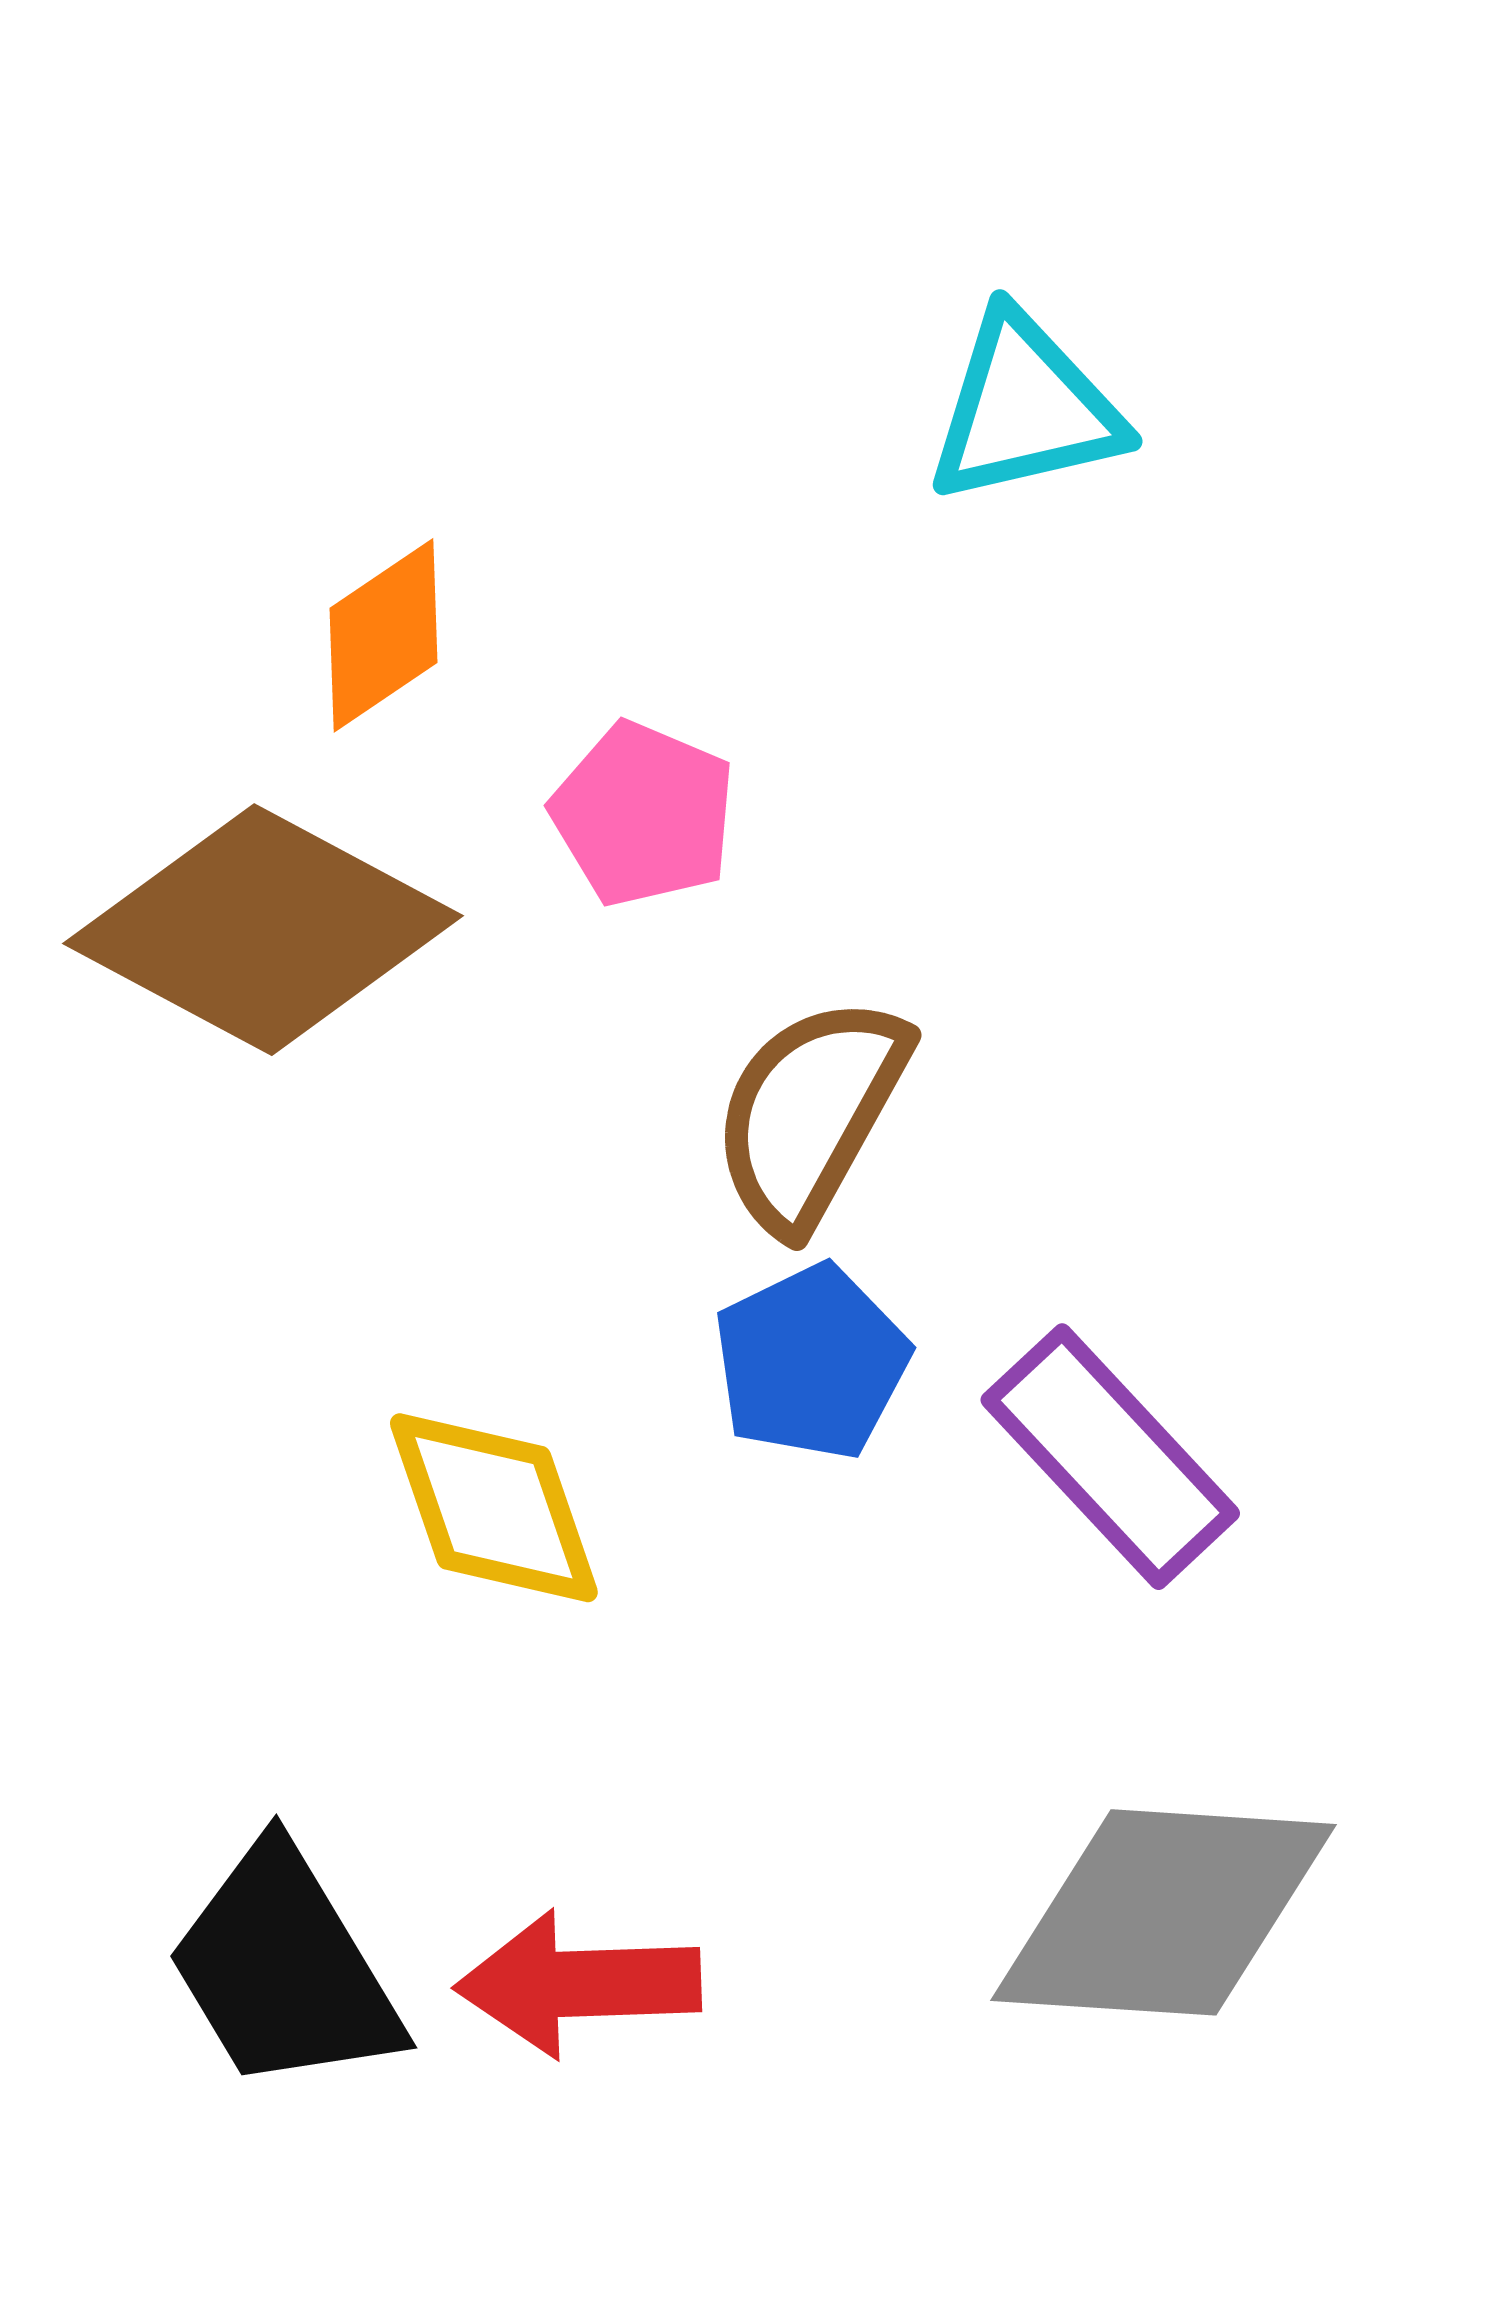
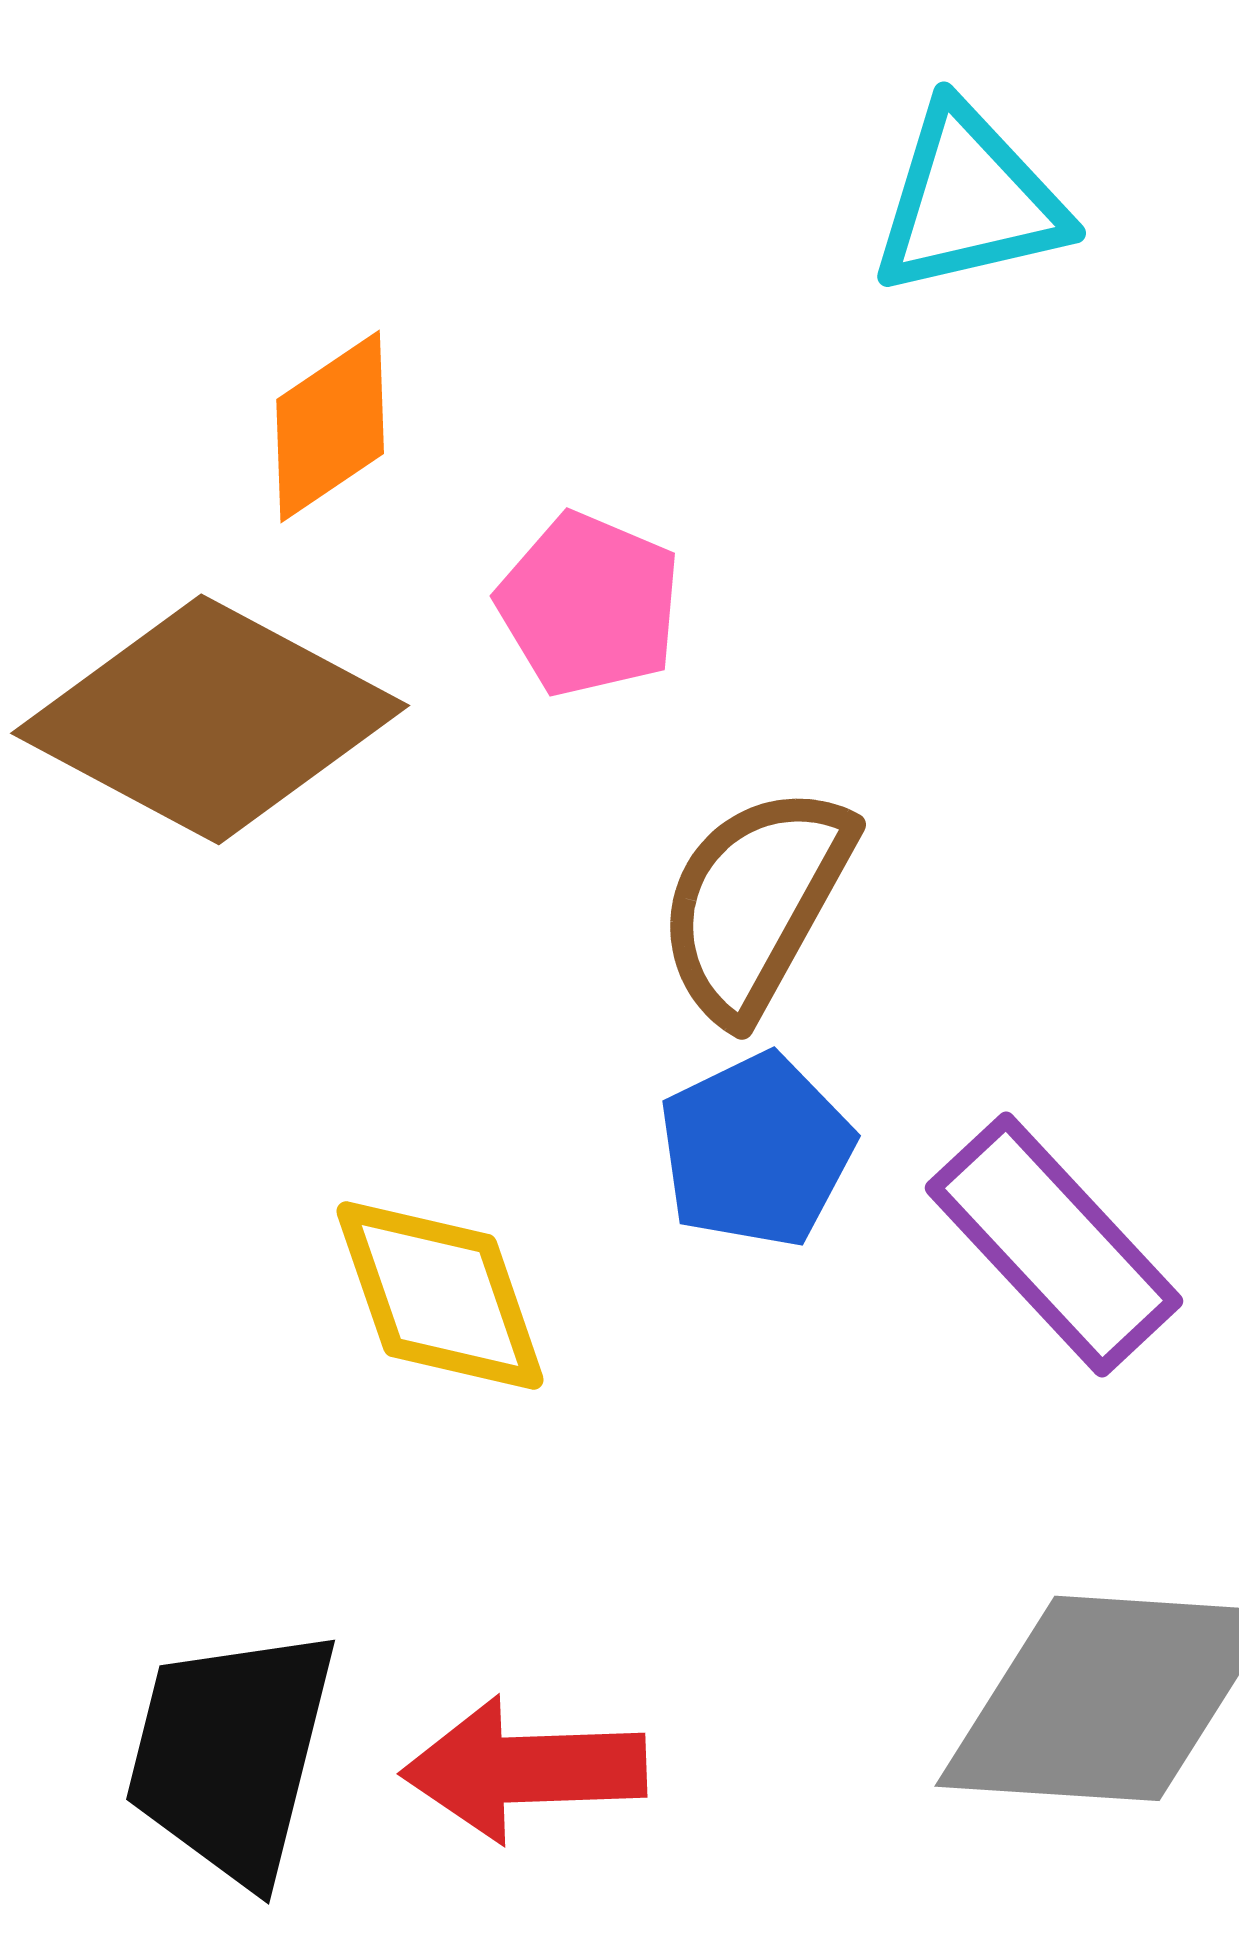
black trapezoid: (284, 1969) -> (231, 1754), turned 45

